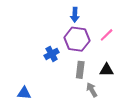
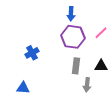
blue cross: (52, 54) -> (32, 53), moved
gray arrow: (92, 90) -> (87, 85), turned -144

